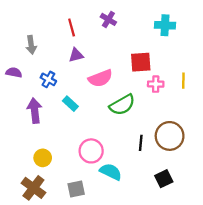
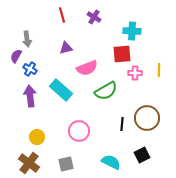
cyan cross: (165, 25) -> (132, 31), moved
red line: (72, 28) -> (62, 15), moved
purple semicircle: (14, 73) -> (16, 56), moved, turned -72
blue cross: (48, 79) -> (30, 69), moved
cyan rectangle: (70, 104) -> (61, 90), size x1.6
cyan semicircle: (111, 172) -> (111, 162), moved

